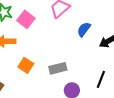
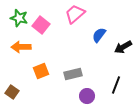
orange square: (26, 65) -> (41, 71), turned 35

